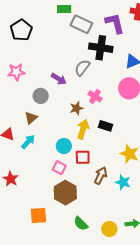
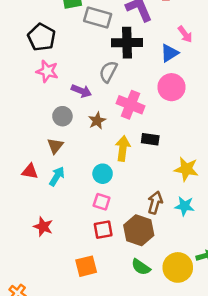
black pentagon: (21, 30) -> (41, 37), moved
pink star: (16, 72) -> (47, 71), moved, turned 30
pink cross: (95, 96) -> (130, 105), size x1.5
brown star: (76, 108) -> (97, 121), moved
red square: (83, 157) -> (103, 230), moved
brown hexagon: (65, 193) -> (139, 230), moved
yellow circle: (109, 229) -> (178, 267), size x1.5

